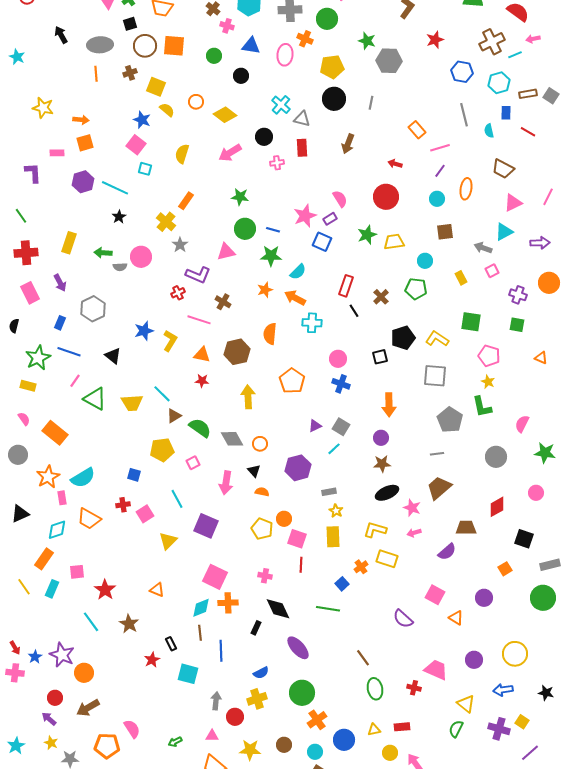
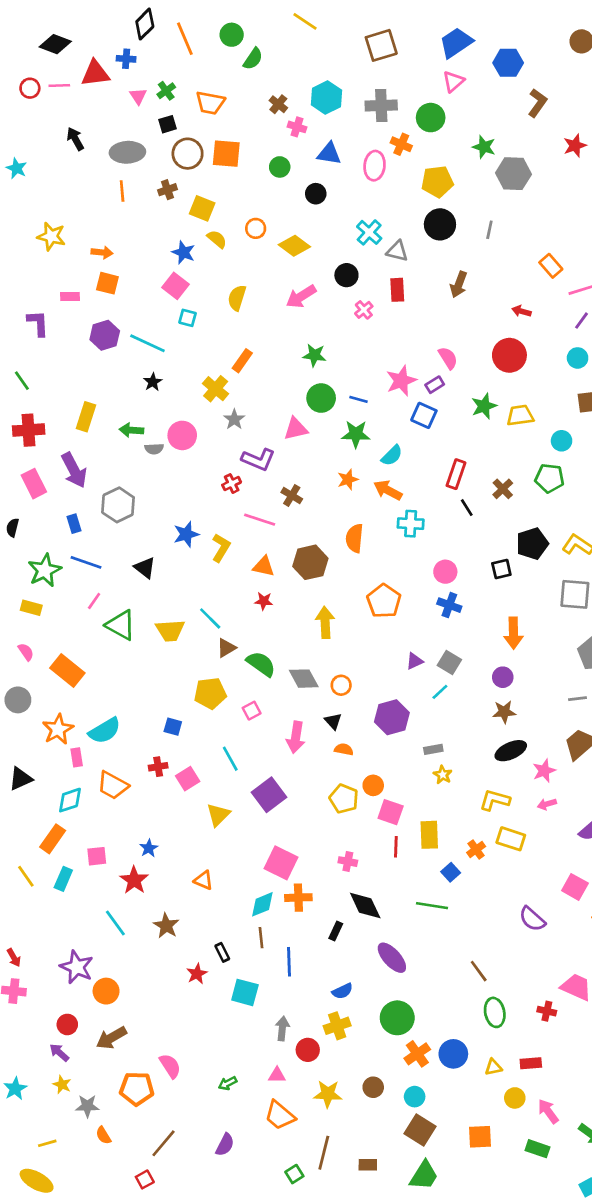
orange square: (85, 143) -> (107, 283), turned 30
pink cross: (277, 163) -> (364, 310), turned -32
purple arrow: (60, 283) -> (74, 470), size x1.5
blue rectangle: (60, 323) -> (74, 524), turned -40
pink star: (412, 508) -> (544, 771), turned 30
purple square: (206, 526) -> (269, 795), turned 30
yellow rectangle: (333, 537) -> (429, 835), moved
blue star: (35, 657) -> (149, 848), moved
blue circle: (344, 740) -> (453, 1054), moved

